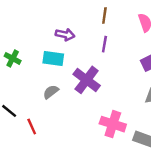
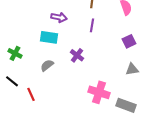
green cross: (13, 58) -> (15, 53), moved
purple cross: (87, 80) -> (77, 55), size x0.6

